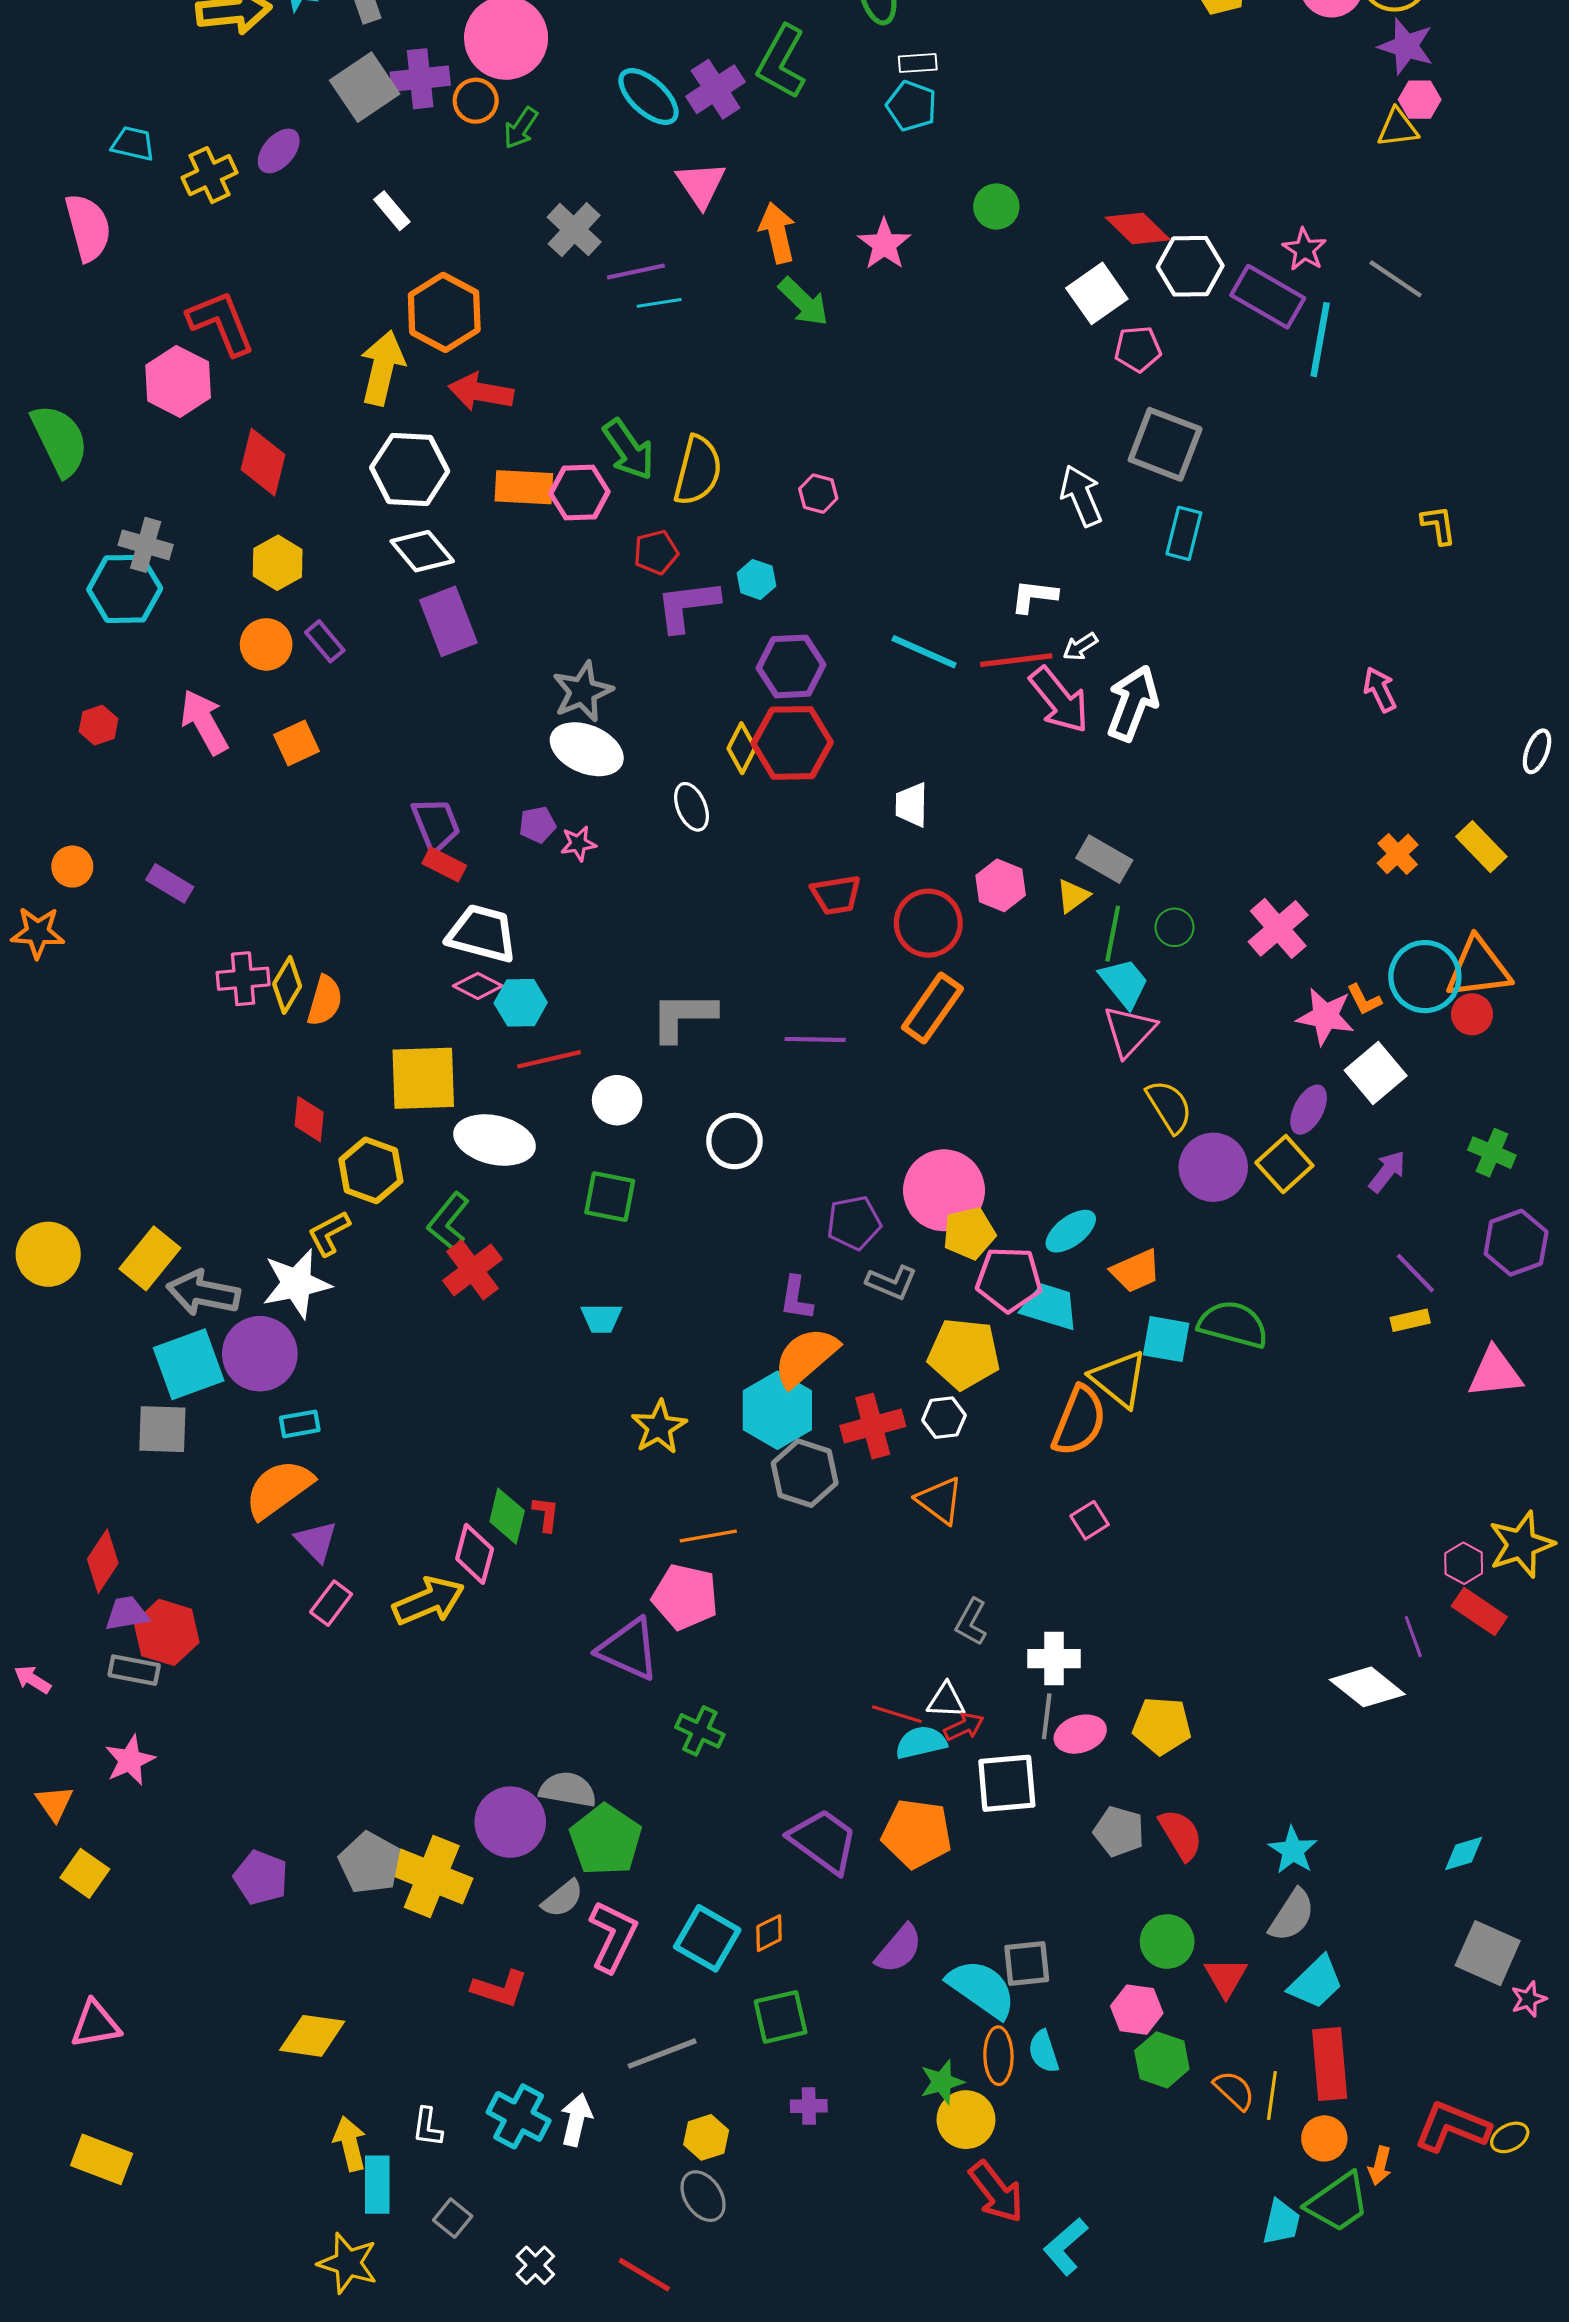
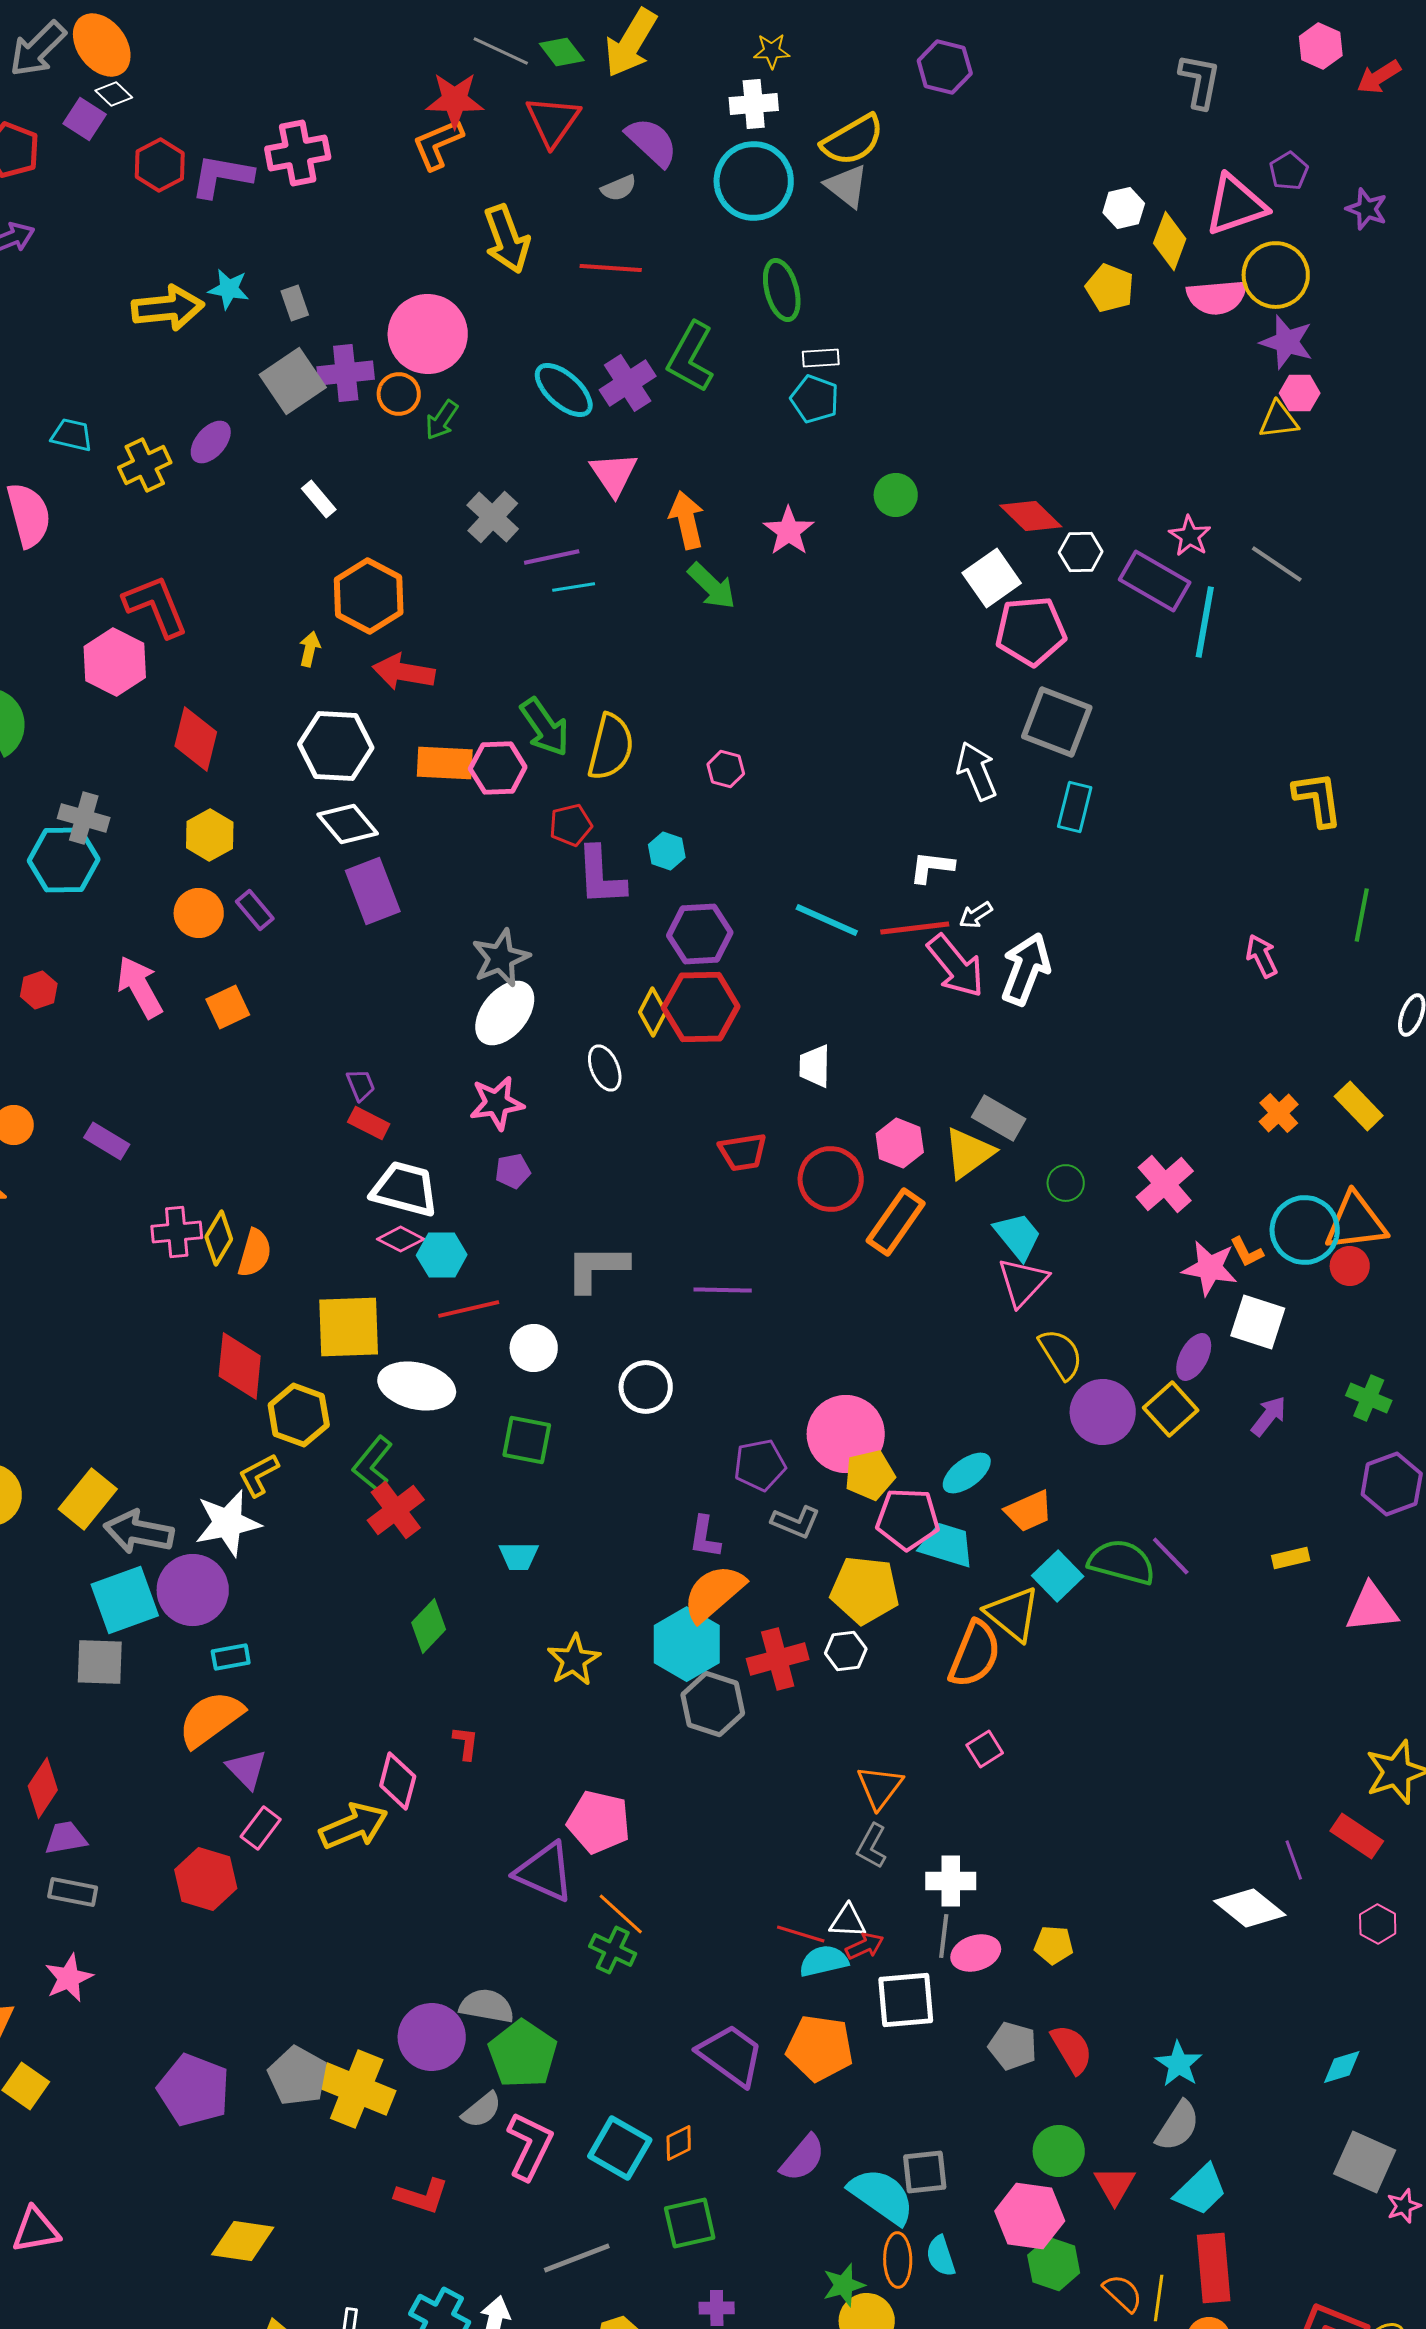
white hexagon: (1190, 266) -> (1081, 552), size x0.7
pink pentagon: (1138, 349) -> (1031, 631), size x1.6
yellow arrow: (382, 368) -> (310, 649), size x0.5
yellow L-shape: (1438, 525) -> (1318, 799), size x1.5
purple L-shape: (687, 606) -> (601, 876), turned -86
white ellipse: (587, 749) -> (505, 1013), turned -74
purple trapezoid: (436, 825) -> (361, 1085), size x0.6
purple pentagon: (537, 825) -> (513, 1171), moved
pink star: (578, 844) -> (497, 1103), size x1.6
yellow triangle: (1073, 896) -> (969, 1153), size x1.6
green line: (1113, 934) -> (1362, 915), moved
orange rectangle: (932, 1008) -> (896, 1222), moved
white square: (1376, 1073) -> (1258, 1322), turned -32
red diamond: (309, 1119) -> (240, 1366), size x1.5
purple line: (1415, 1273) -> (1171, 1556), moved
cyan square: (1166, 1339) -> (1058, 1576), turned 36
orange triangle: (940, 1500) -> (880, 1787), moved, turned 30
green diamond: (507, 1516) -> (429, 1626), moved, turned 30
orange line: (708, 1536) -> (621, 1914), moved, turned 52
pink hexagon: (1464, 1563) -> (1378, 1924), moved
red hexagon: (167, 1632) -> (206, 1879), moved
yellow pentagon: (1162, 1726) -> (1054, 1945), size x0.7
purple pentagon: (261, 1878) -> (194, 2090), size x1.4
pink hexagon: (1137, 2010) -> (1030, 2216), size x1.4

